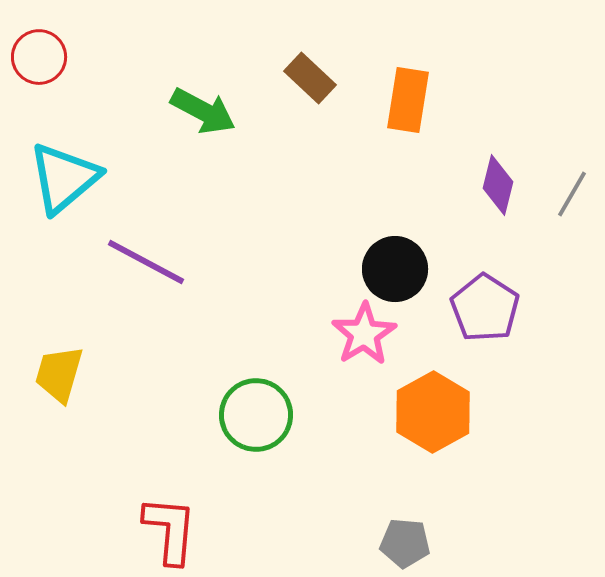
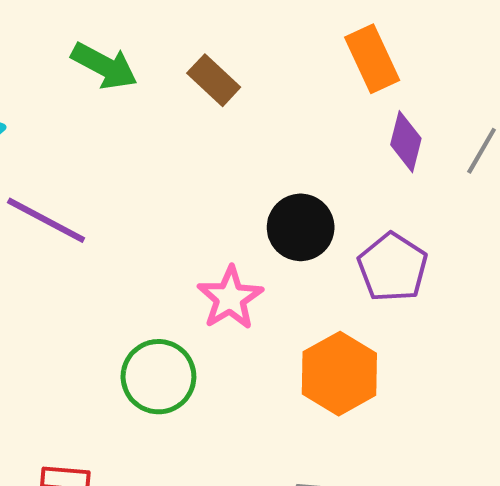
brown rectangle: (310, 78) -> (214, 80), moved
orange rectangle: (408, 100) -> (372, 59), moved, turned -34
pink star: (364, 334) -> (230, 298), moved

